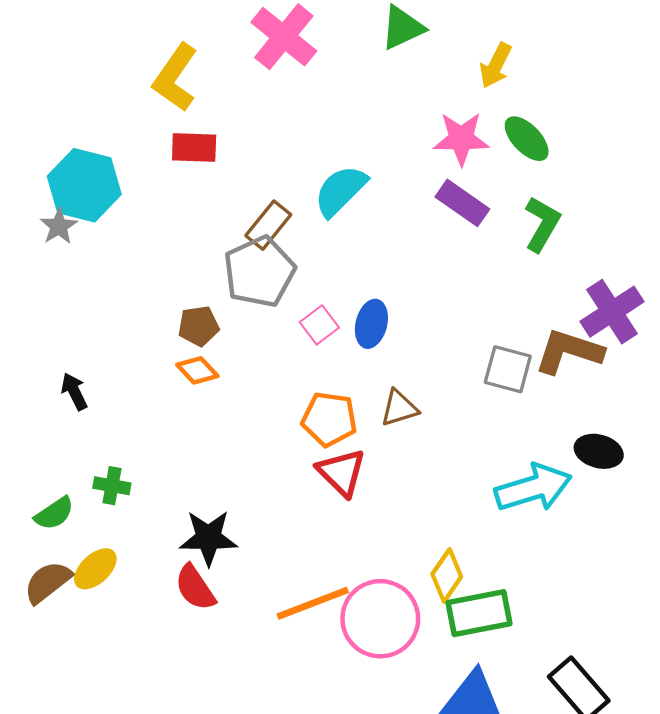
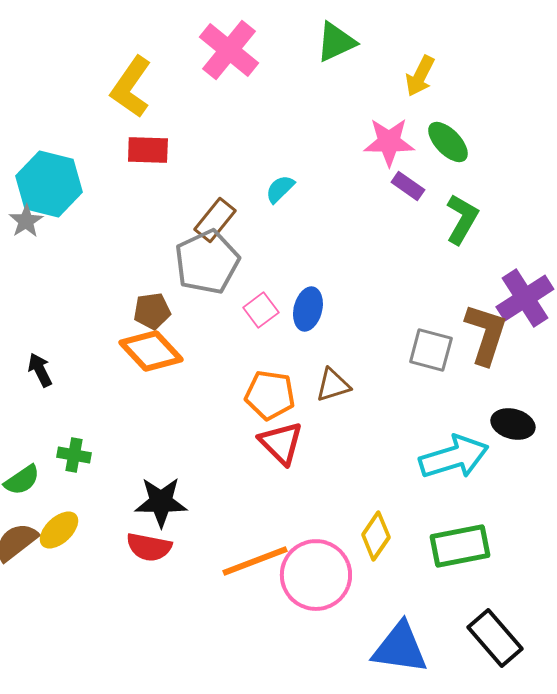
cyan semicircle: (340, 191) -> (280, 189), size x0.6
purple rectangle: (462, 203) -> (408, 186), moved, size x0.7
brown L-shape: (569, 352) -> (486, 334), turned 90
orange diamond: (197, 370) -> (151, 351), size x1.6
red semicircle: (195, 588) -> (149, 547), turned -45
green rectangle: (479, 613) -> (460, 546), moved

